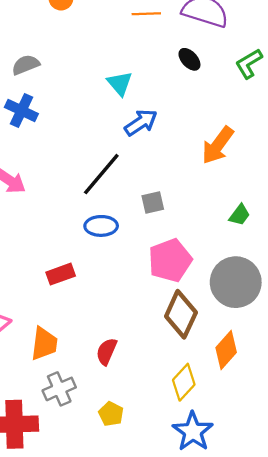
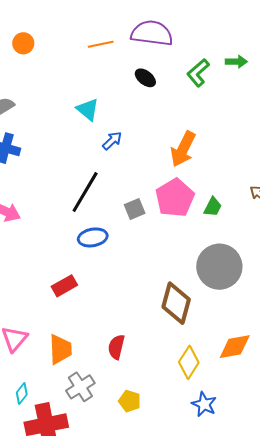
blue arrow: (141, 123) -> (112, 141), size x0.7
pink pentagon: (170, 260) -> (175, 198), moved
orange diamond: (226, 350) -> (235, 347), moved, turned 48
blue star: (193, 431) -> (204, 404), size x0.7

